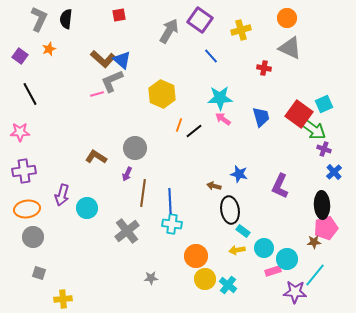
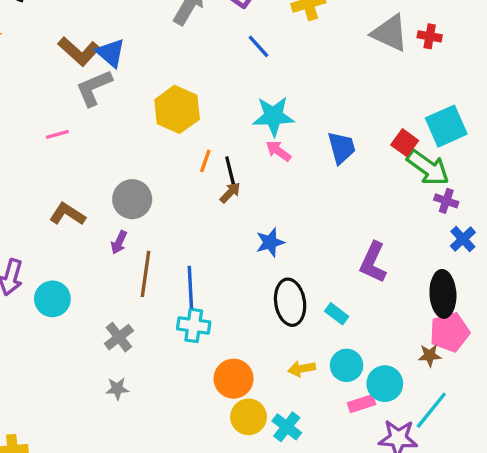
red cross: (264, 68) -> (430, 36), moved
pink line: (97, 94) -> (57, 134), moved
cyan square: (324, 104) -> (446, 126), size x1.4
red square: (299, 114) -> (405, 143), size x0.6
black line: (194, 131) -> (230, 171), turned -66
blue star: (239, 174) -> (270, 242), moved, turned -30
brown arrow: (214, 186) -> (230, 193), moved, turned 120
gray cross: (127, 231) -> (119, 337), size x0.7
cyan rectangle: (243, 231) -> (337, 314), moved
gray star: (151, 278) -> (117, 389), moved

